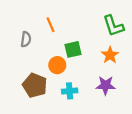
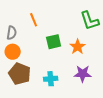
orange star: (110, 55) -> (78, 47), moved
orange circle: (57, 65) -> (13, 52), moved

